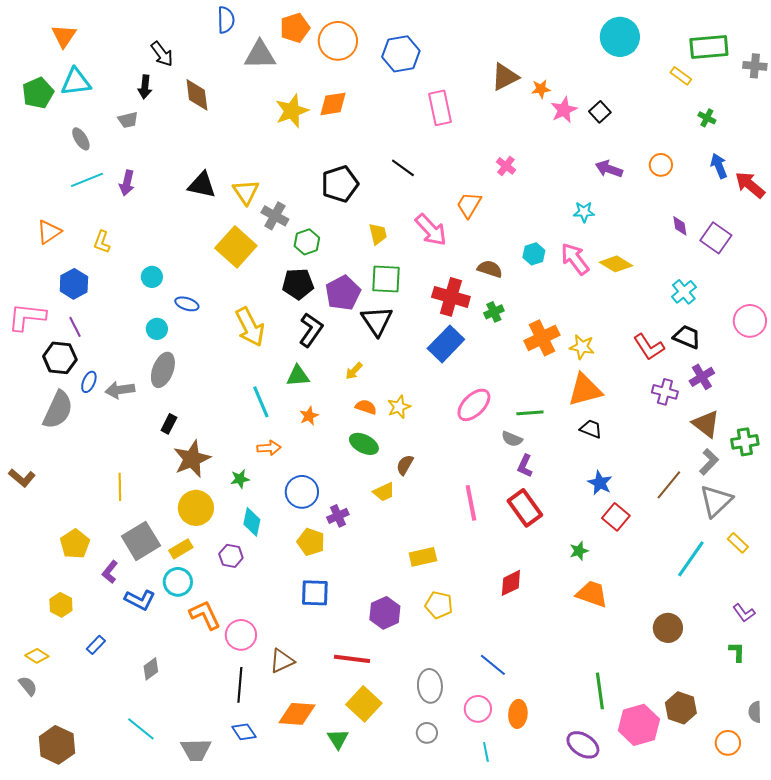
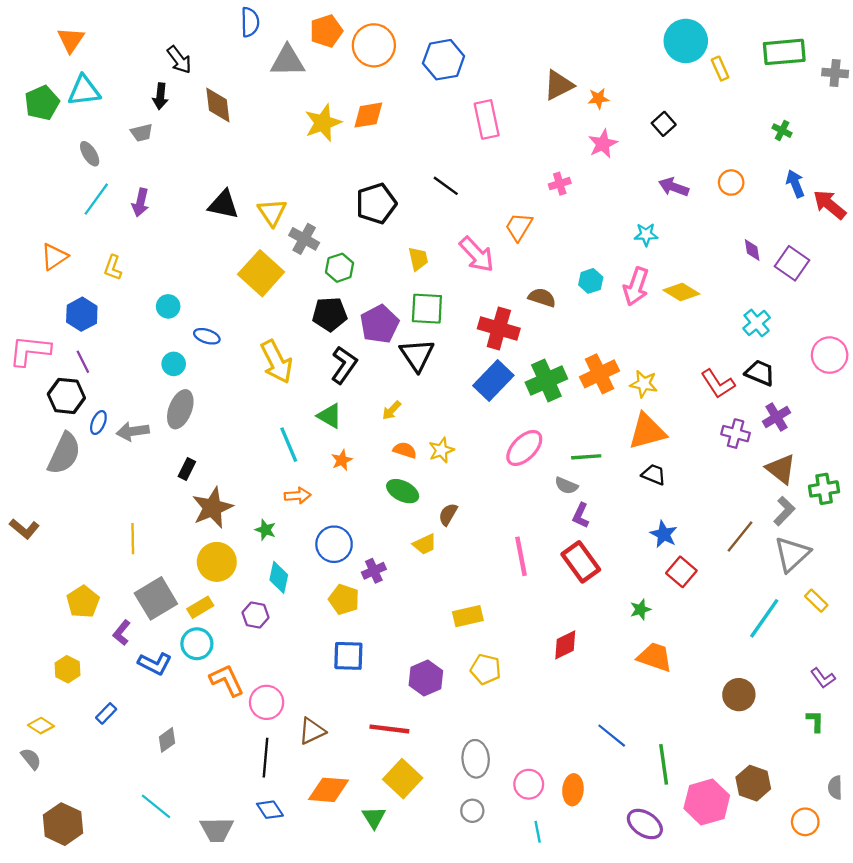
yellow rectangle: (681, 76) -> (720, 69), moved, turned 30
pink star: (564, 110) -> (603, 144), moved
pink cross: (506, 166) -> (560, 184), turned 36
cyan line: (87, 180) -> (96, 199), turned -32
pink arrow: (575, 259) -> (636, 286), turned -124
green cross: (494, 312) -> (546, 380), moved, size x1.8
green triangle: (298, 376) -> (330, 416), turned 35
green star: (240, 479) -> (265, 530), turned 30
blue line: (493, 665) -> (612, 736), moved

